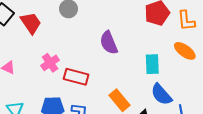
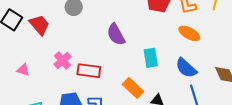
cyan rectangle: (152, 64) -> (151, 58), moved
blue semicircle: (161, 94) -> (186, 68), moved

